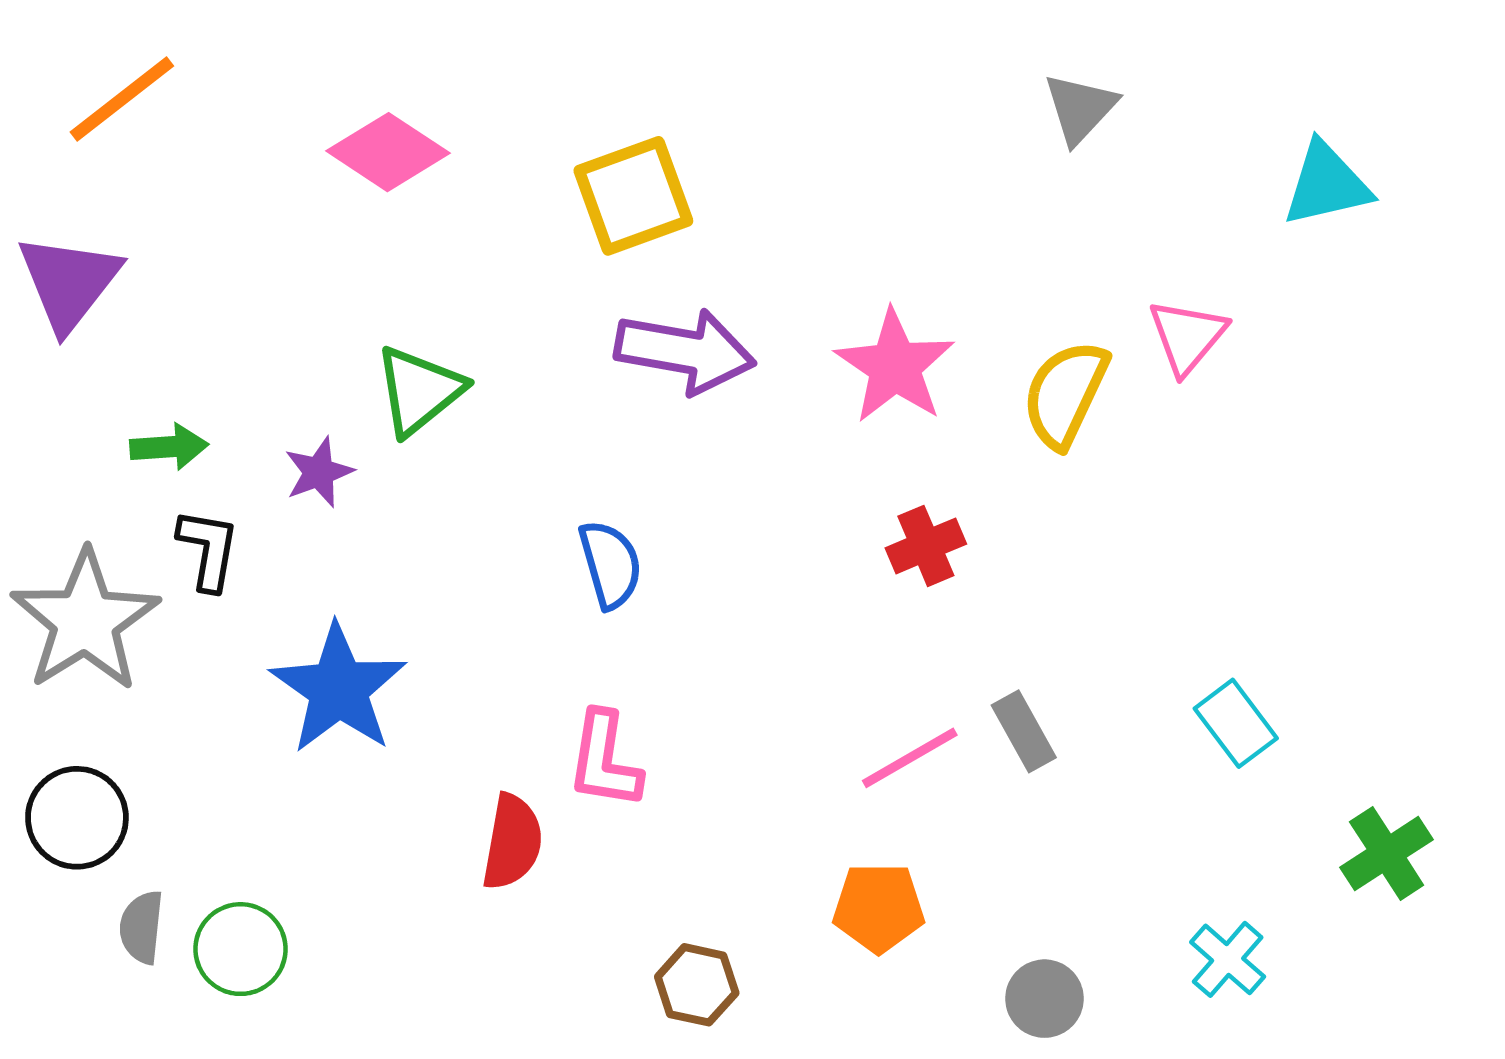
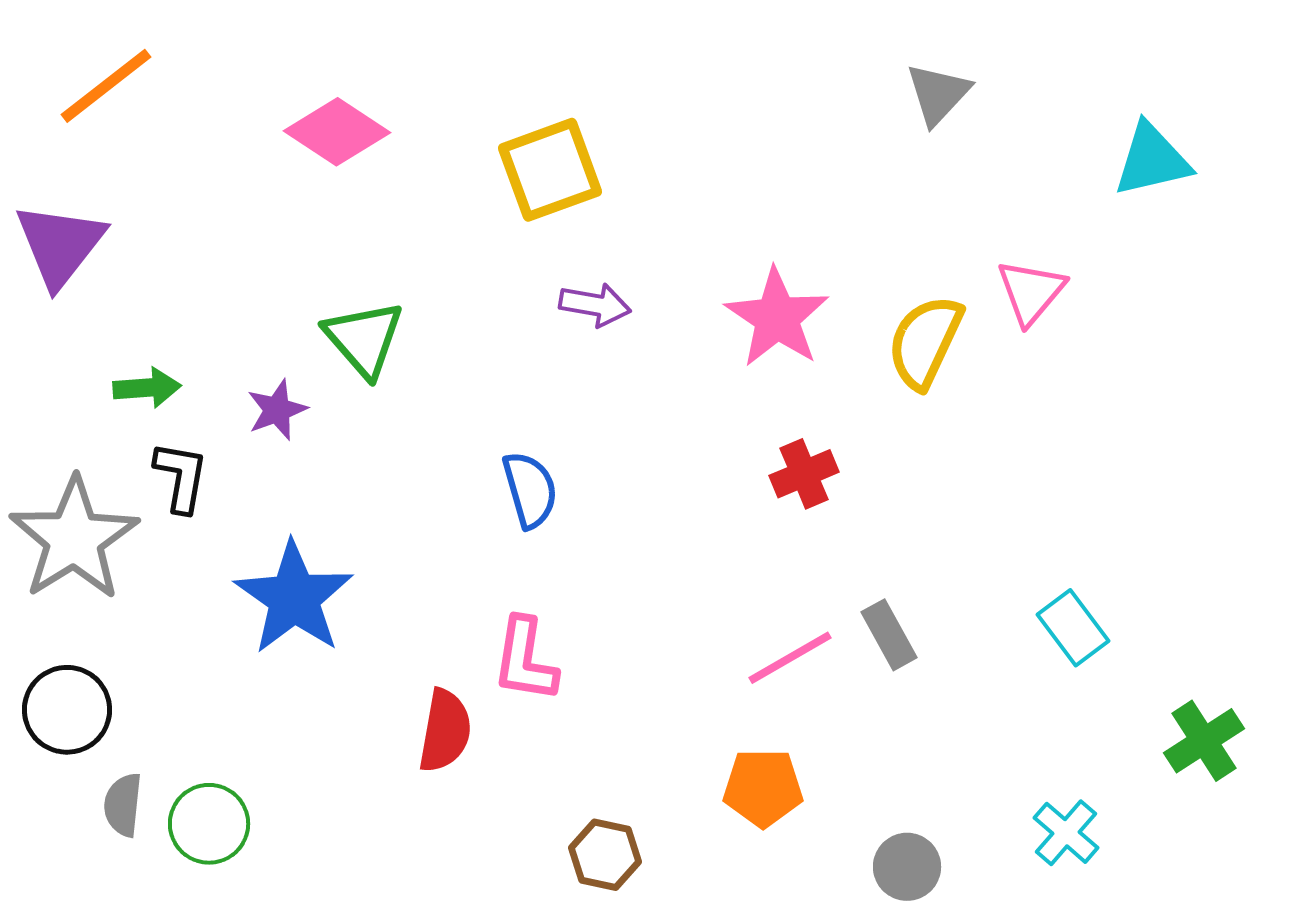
purple arrow: (685, 351) -> (595, 305), size x0.6
green triangle: (419, 390) -> (364, 339), turned -32

